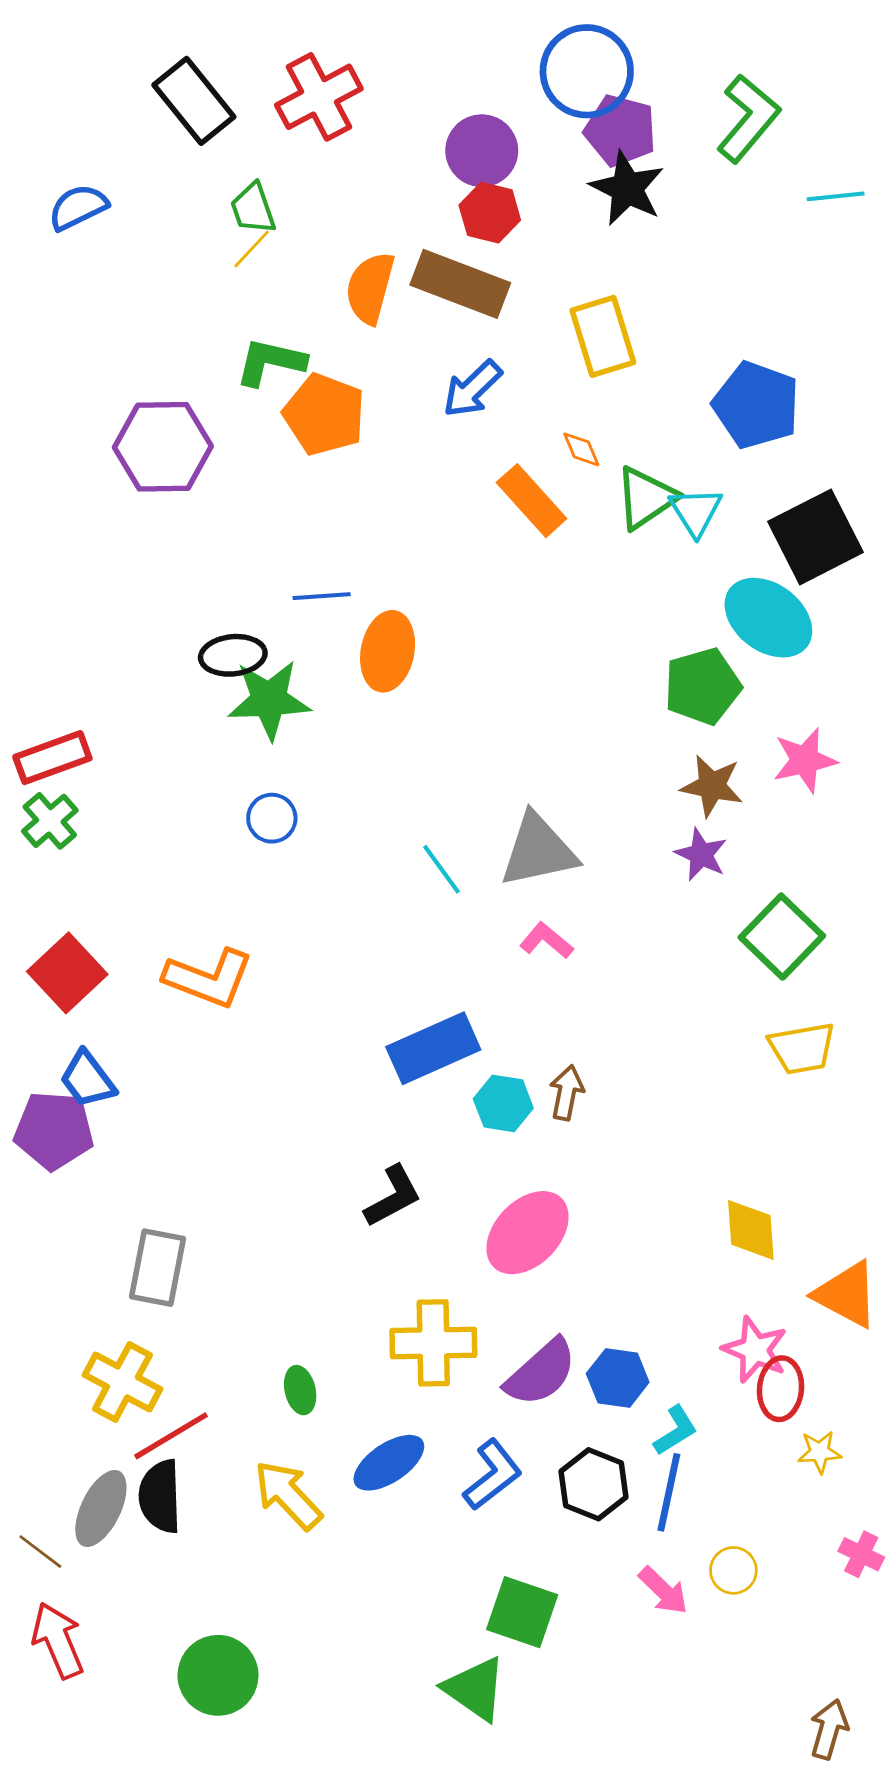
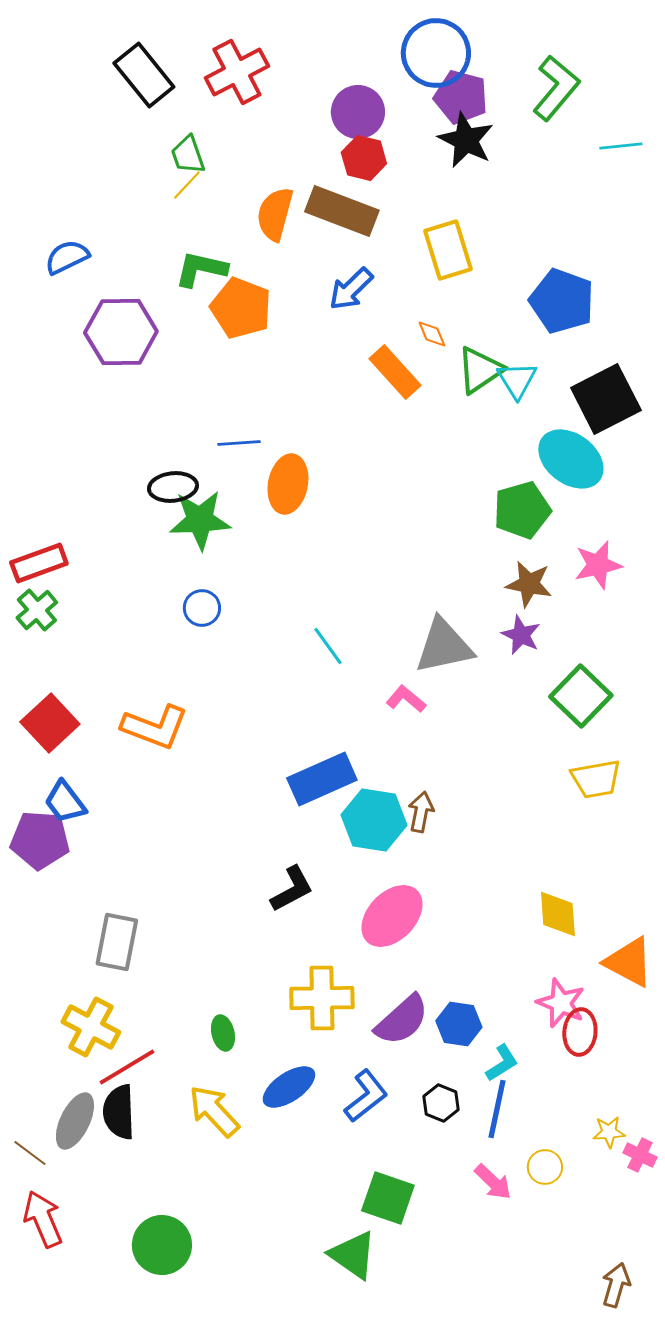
blue semicircle: (78, 207) -> (67, 257), moved
gray triangle: (538, 850) -> (444, 646), moved
cyan hexagon: (503, 1103) -> (374, 820), size x1.5
yellow star: (820, 1452) -> (609, 1132), moved
black hexagon: (593, 1484) -> (441, 1103), size x0.7

